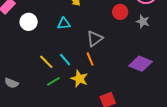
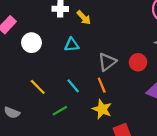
red circle: (120, 12) -> (138, 62), moved
yellow line: (46, 62) -> (38, 87), moved
yellow star: (79, 79) -> (102, 109), moved

